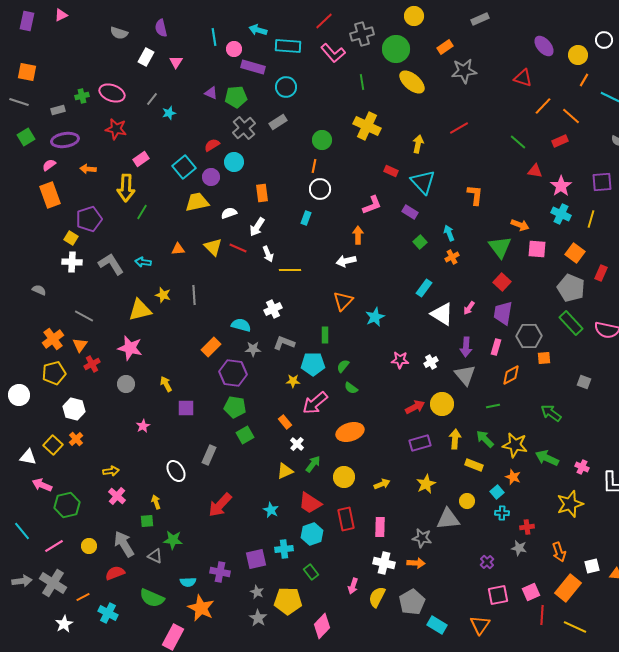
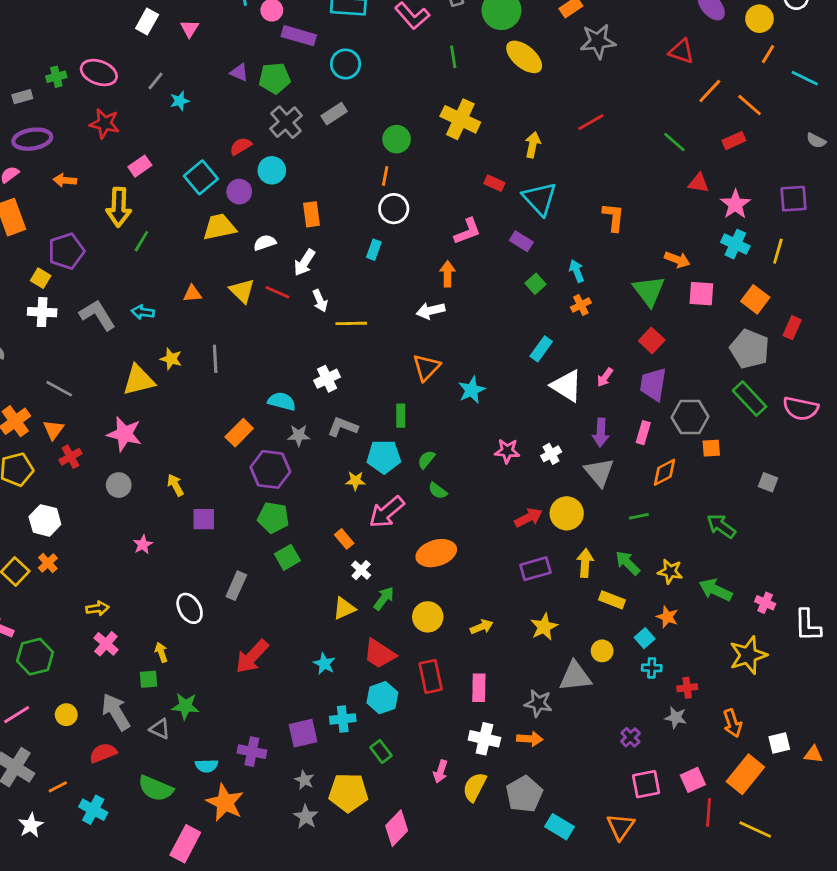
yellow star: (515, 445) -> (670, 572), size x0.7

